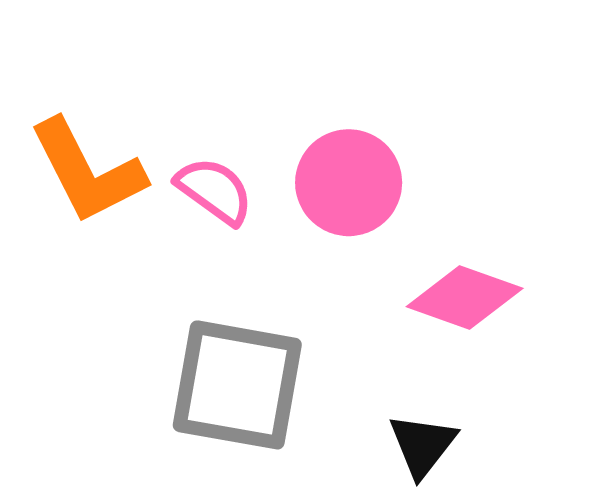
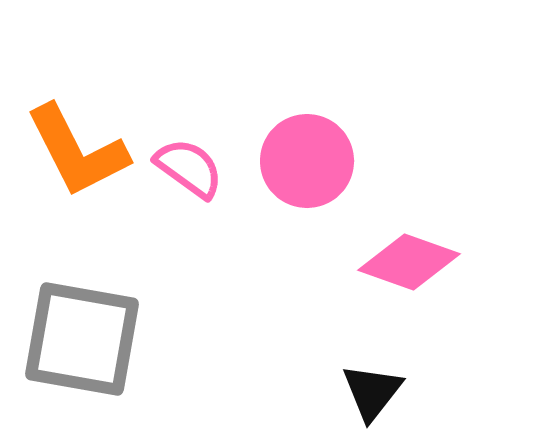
gray square: (237, 385) -> (82, 339), moved

